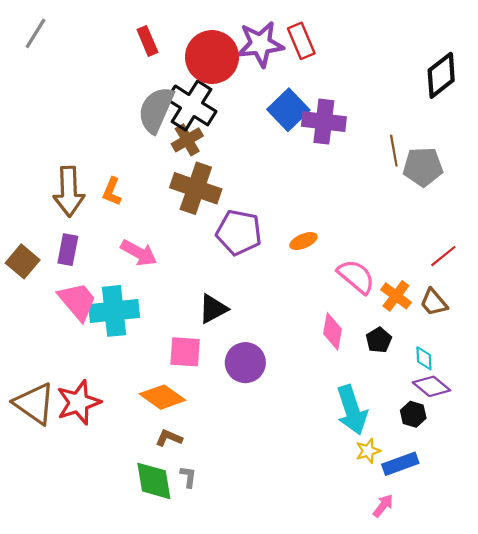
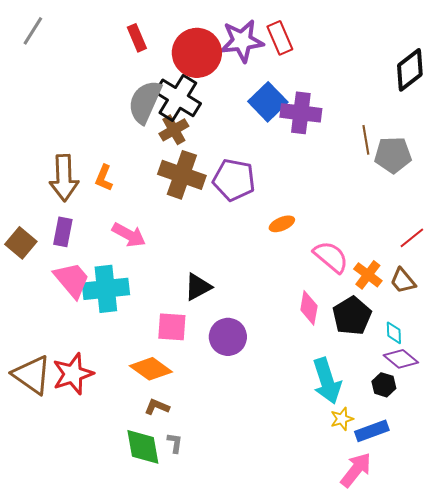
purple pentagon: (239, 232) -> (234, 180), moved
black pentagon: (379, 340) -> (352, 316), size x1.6
pink arrow: (383, 506) -> (356, 470), size x1.6

